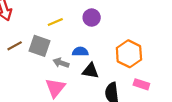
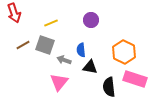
yellow line: (55, 22) -> (51, 23), moved
blue semicircle: (80, 52) -> (81, 50), turned -96
pink rectangle: (141, 84) -> (135, 79), size x1.6

